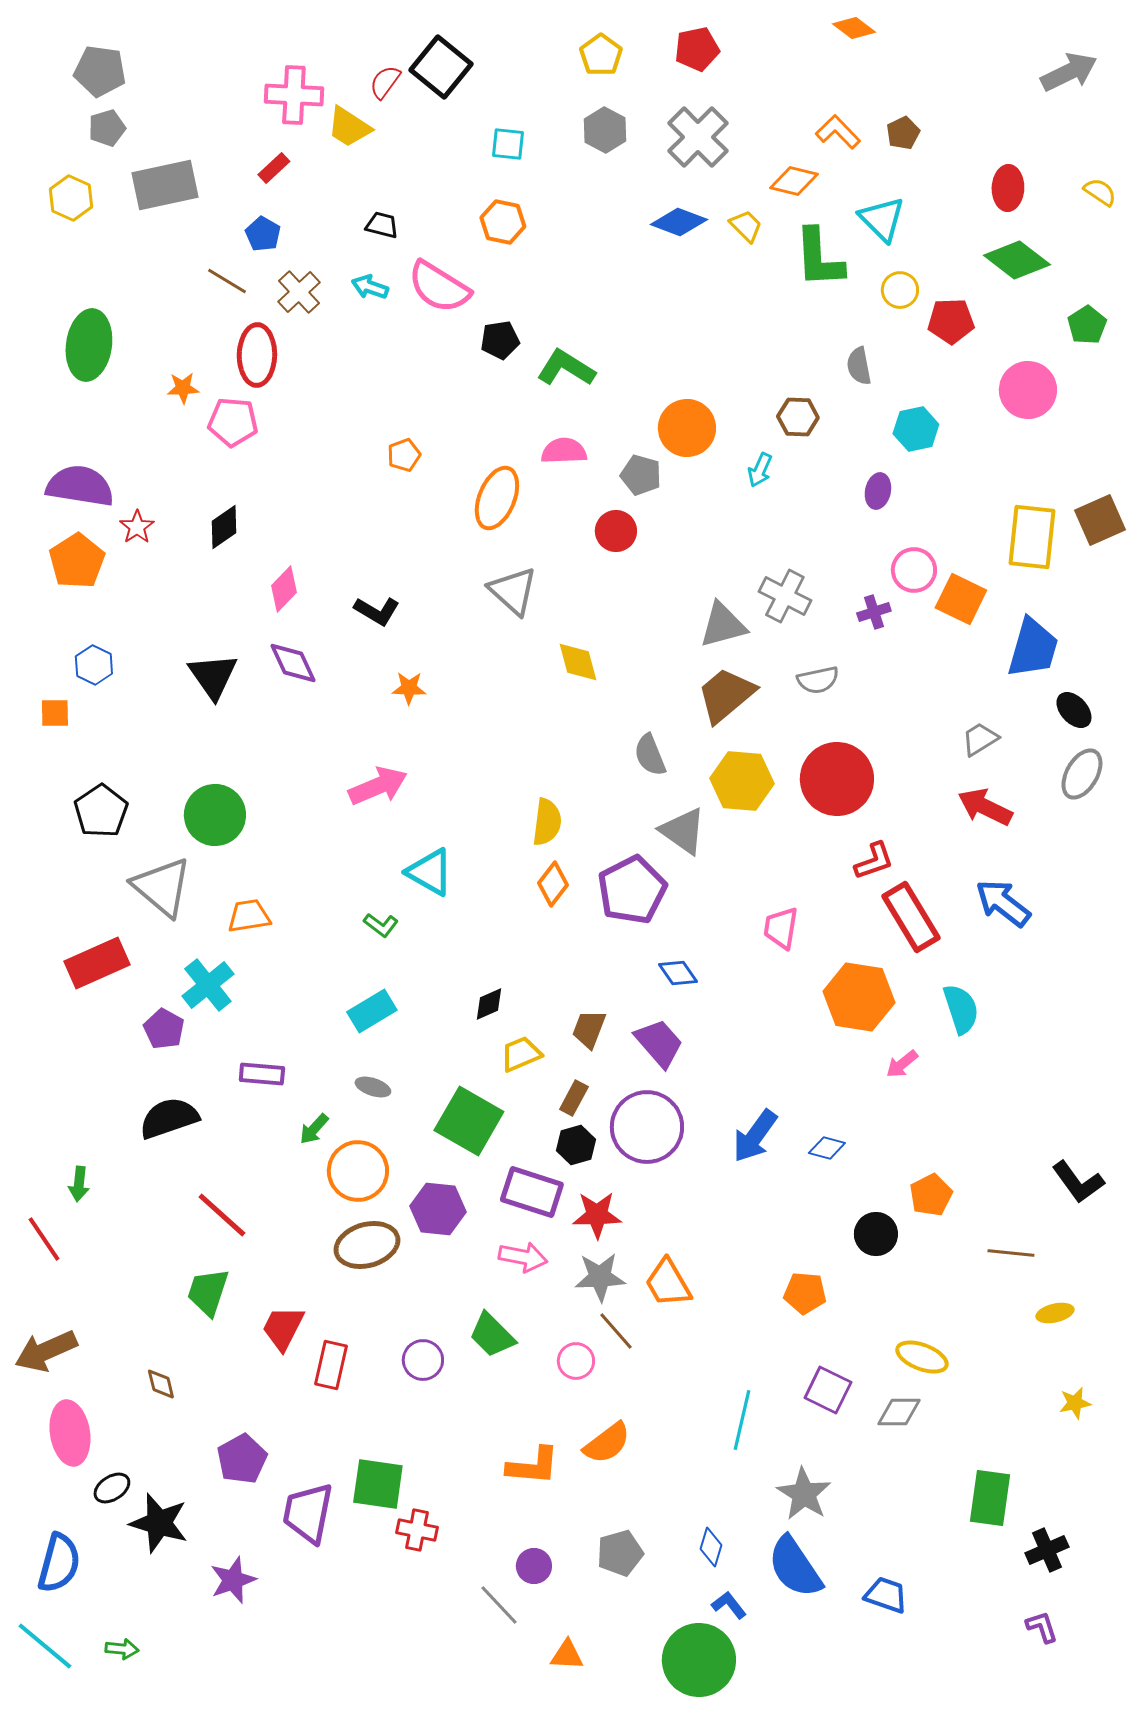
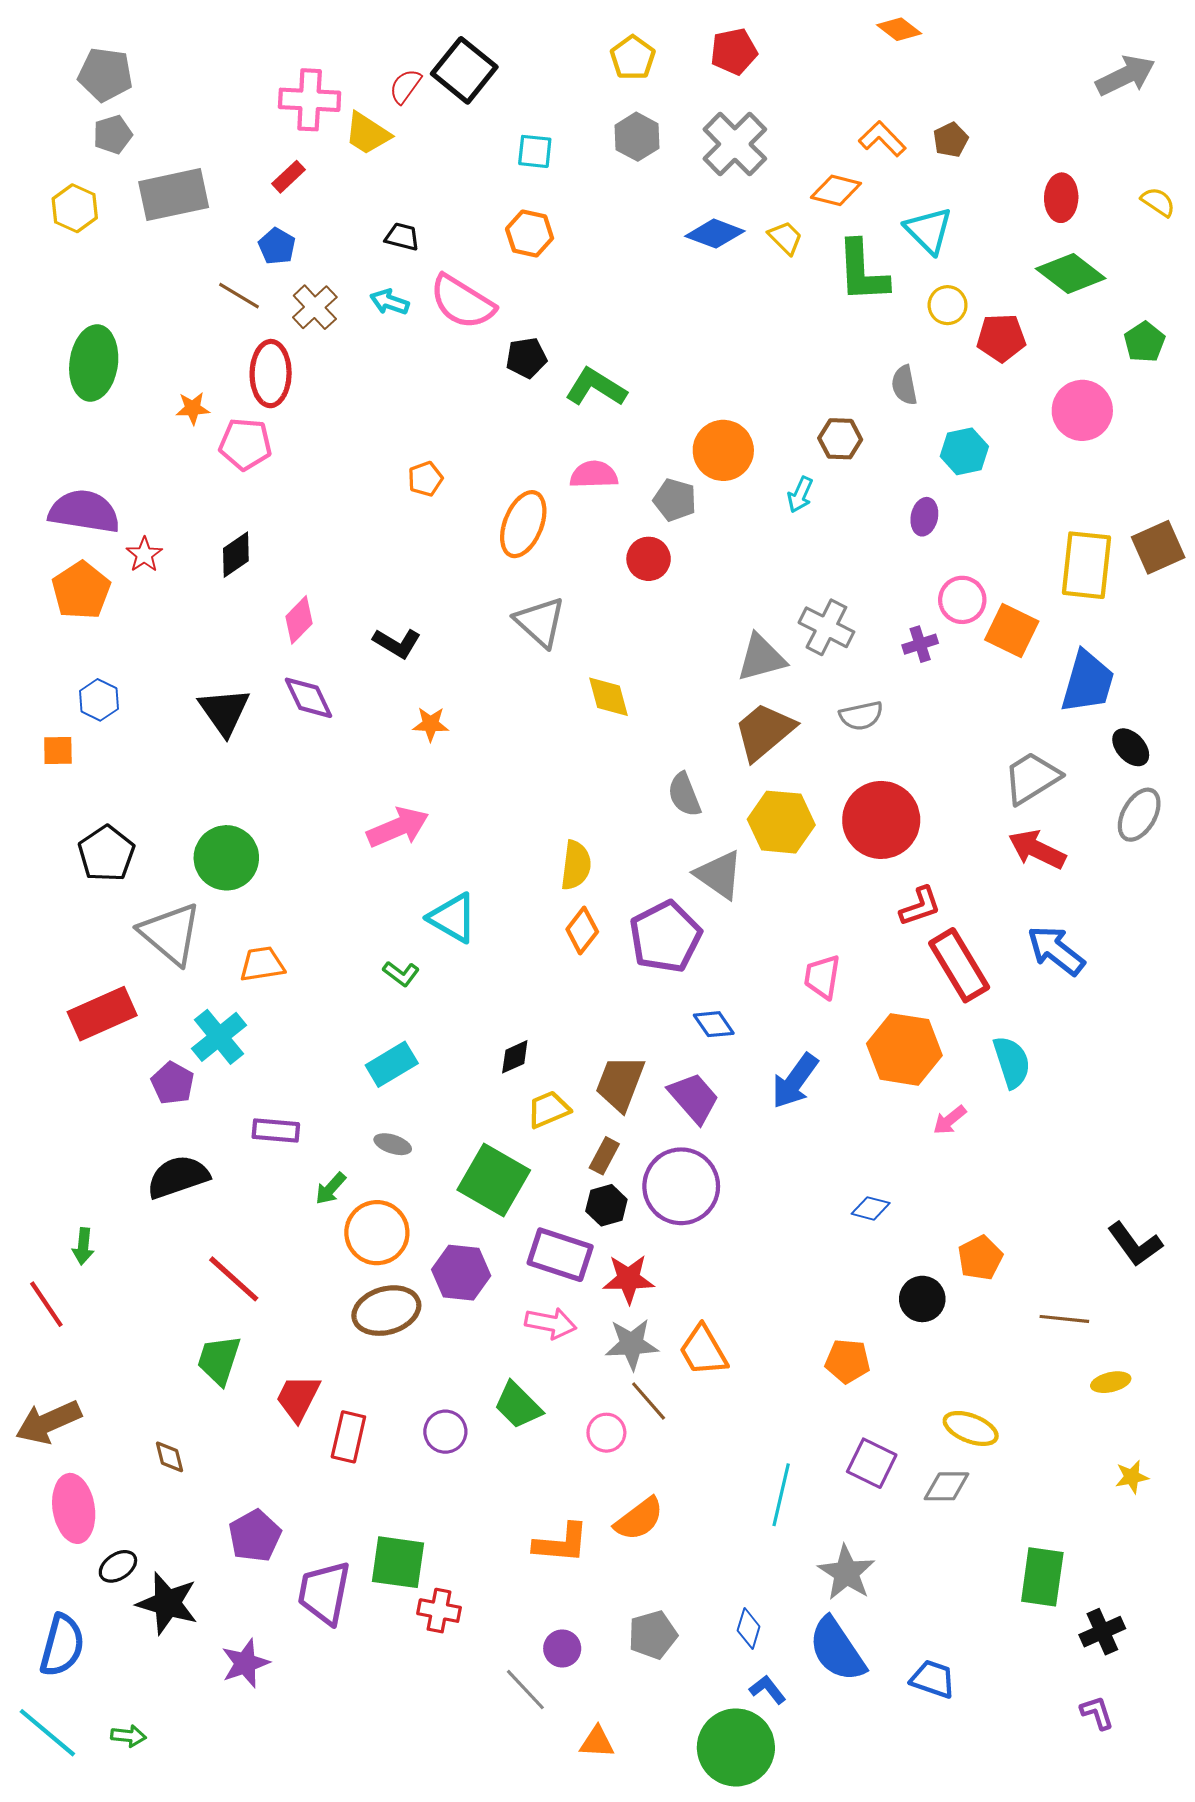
gray trapezoid: (980, 739) -> (1032, 778), size x1.5
brown trapezoid: (589, 1029) -> (620, 1083), size x1.4
blue arrow: (755, 1136) -> (795, 1081), moved

